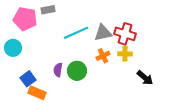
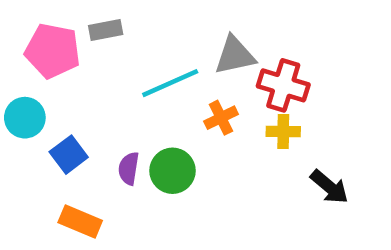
gray triangle: (103, 33) -> (235, 55), moved
orange cross: (103, 56) -> (221, 118), moved
blue square: (28, 79) -> (69, 155), moved

